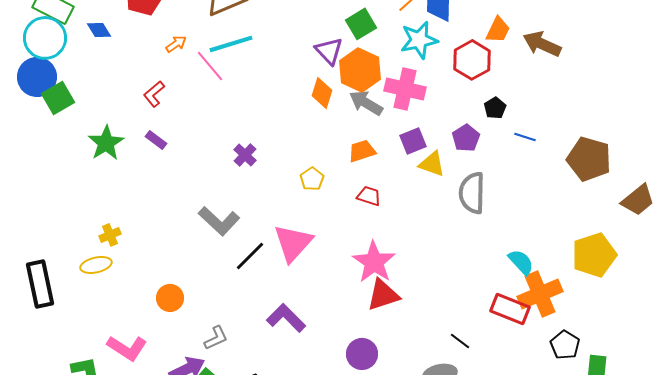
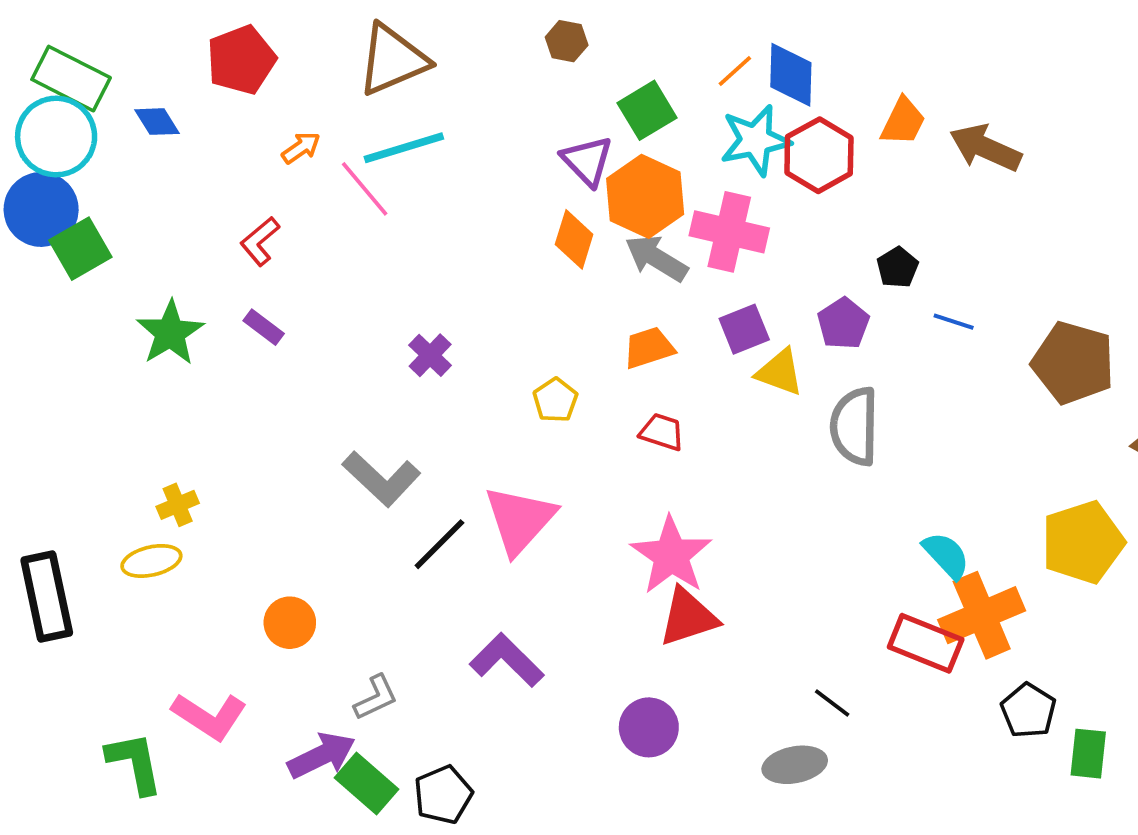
red hexagon: (472, 60) -> (819, 155), moved

